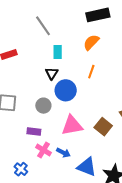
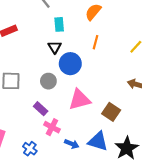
brown square: (103, 127) -> (111, 112), moved
purple rectangle: (34, 132) -> (41, 109), turned 40
blue arrow: (63, 153) -> (72, 144), moved

